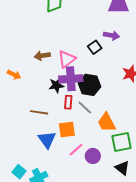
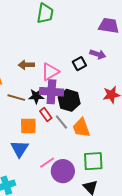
red rectangle: (68, 102) -> (46, 115), turned -48
brown line: (39, 112) -> (16, 98), moved
orange trapezoid: (106, 122) -> (81, 128), moved
orange square: (67, 129) -> (28, 126), moved
purple circle: (93, 156) -> (63, 171), size x1.5

